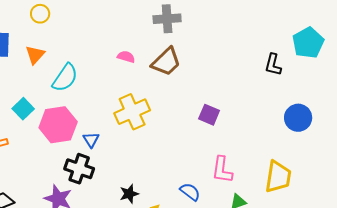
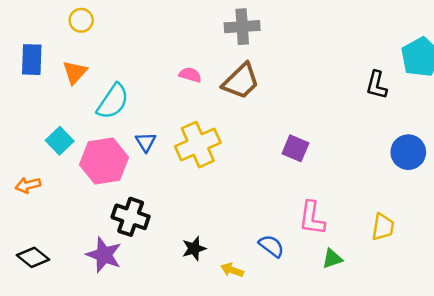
blue triangle: (91, 140) -> (146, 142), moved
yellow trapezoid: (278, 177) -> (383, 227), size x0.7

